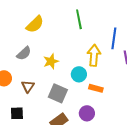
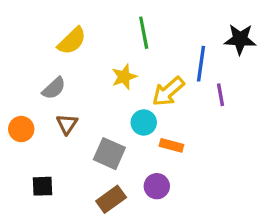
yellow arrow: (94, 55) -> (168, 91), turned -135
yellow star: (51, 61) -> (124, 77), moved
brown triangle: (28, 86) -> (67, 124), moved

